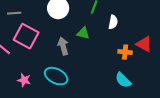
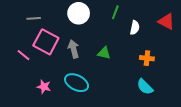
green triangle: (83, 33) -> (104, 53), moved
red triangle: (144, 44) -> (166, 21), moved
gray arrow: (63, 46) -> (73, 49), moved

